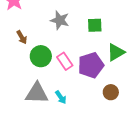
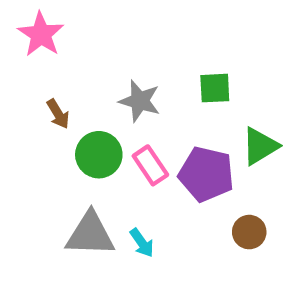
gray star: (60, 20) -> (140, 101), moved
purple pentagon: (91, 65) -> (206, 174), turned 30

